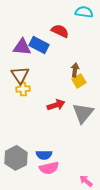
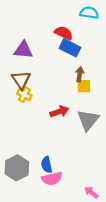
blue rectangle: (39, 45) -> (70, 48), moved
yellow square: (79, 81) -> (84, 86), turned 32
yellow cross: (23, 89) -> (24, 95), turned 32
blue semicircle: (44, 155) -> (47, 165), turned 77

